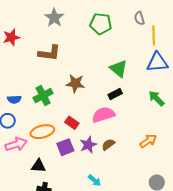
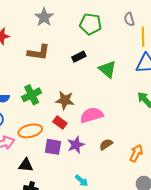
brown star: (75, 83) -> (65, 100), moved
black rectangle: (115, 94) -> (79, 57), moved
orange arrow: (148, 141) -> (136, 153), moved, turned -30
brown semicircle: (108, 144) -> (106, 144), moved
purple square: (65, 147) -> (53, 147), turned 30

